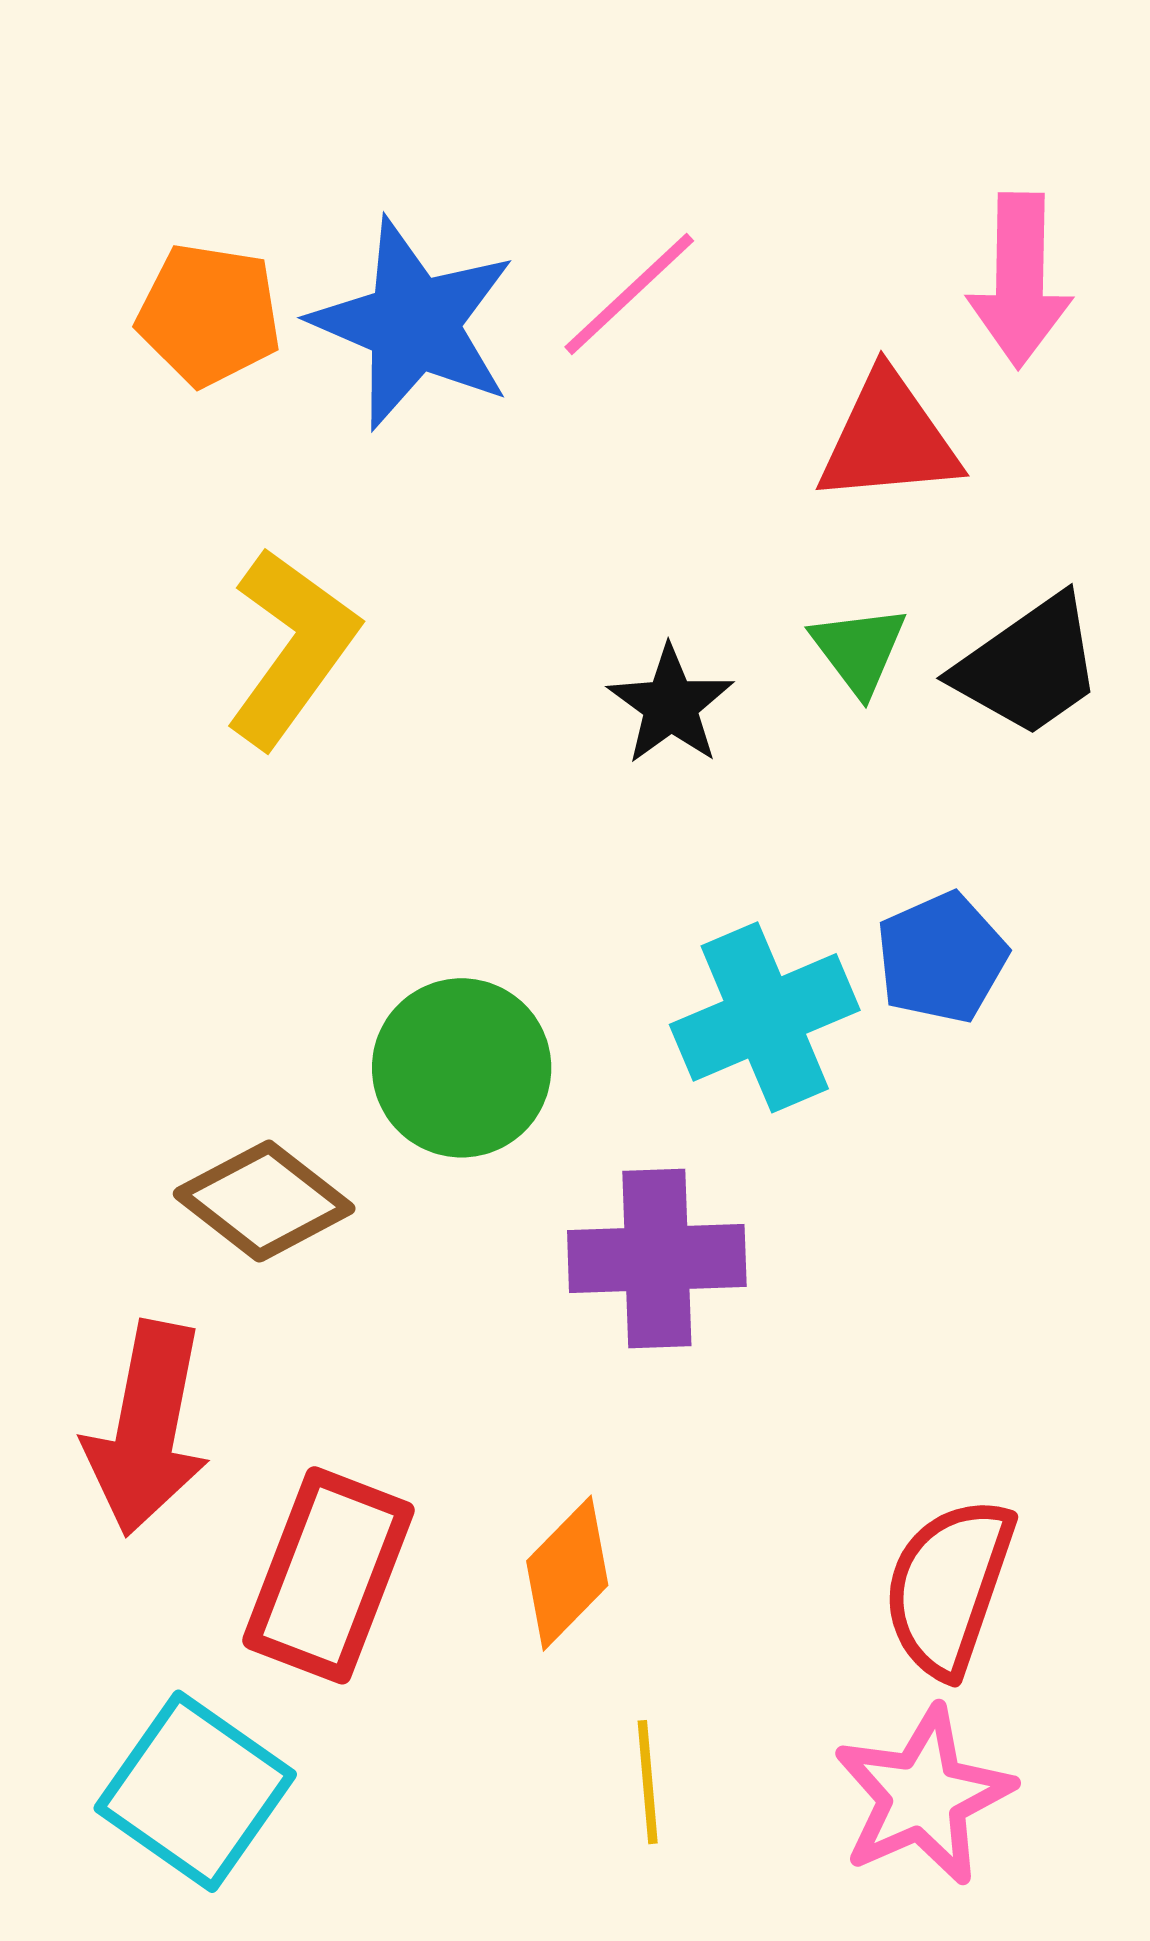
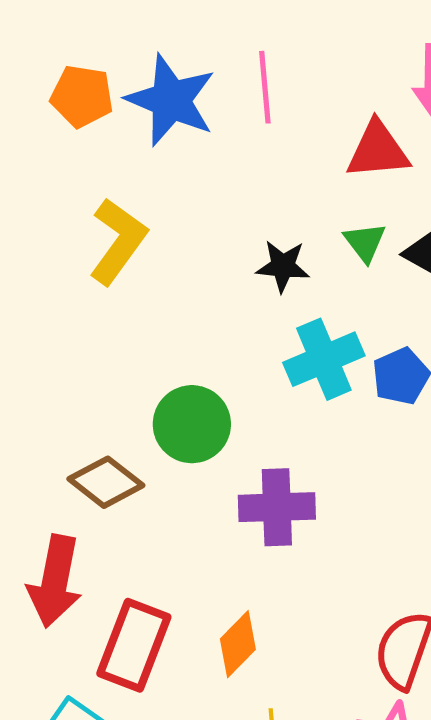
pink line: (629, 294) -> (265, 87), turned -52
black star: (671, 705) -> (283, 266), turned -30
cyan cross: (765, 1017) -> (324, 359), moved

